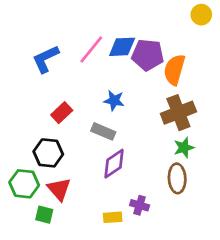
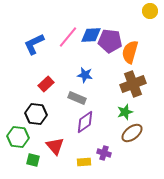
green star: (184, 148) -> (125, 112), moved
brown ellipse: (177, 178) -> (132, 133), turned 55
red triangle: (59, 189) -> (55, 146), moved

